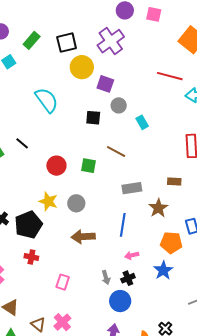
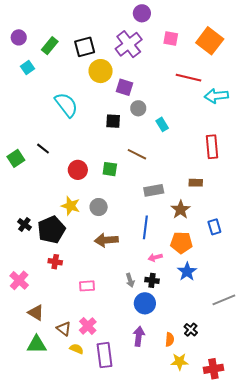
pink square: (154, 14) -> (171, 39), moved
orange pentagon: (171, 243) -> (181, 243), moved
black cross: (128, 278) -> (152, 280), turned 32
pink rectangle: (63, 282) -> (87, 286), turned 70

